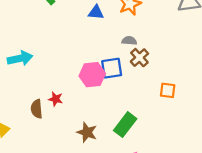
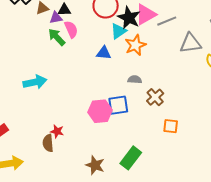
cyan arrow: (20, 58) -> (35, 82), moved
brown cross: (139, 58) -> (155, 97), moved
red star: (56, 99) -> (57, 131), moved

